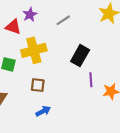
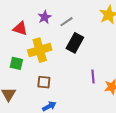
purple star: (30, 15) -> (45, 17), moved
black rectangle: (80, 56) -> (75, 43), moved

